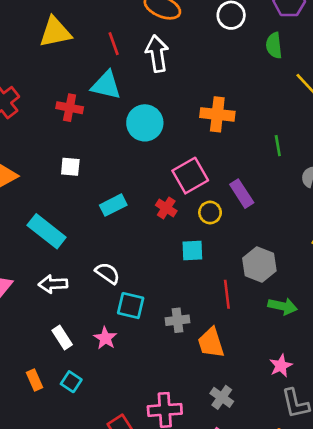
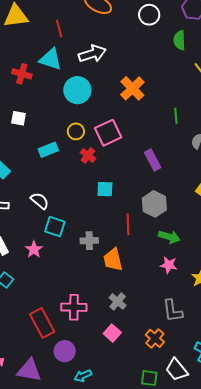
white arrow: (157, 54) -> (92, 54), moved, turned 76
orange cross: (217, 114) -> (132, 88), turned 35
purple rectangle: (242, 194) -> (153, 160), moved
yellow circle: (210, 213) -> (76, 131), moved
pink star: (281, 366) -> (169, 265), moved, turned 30

